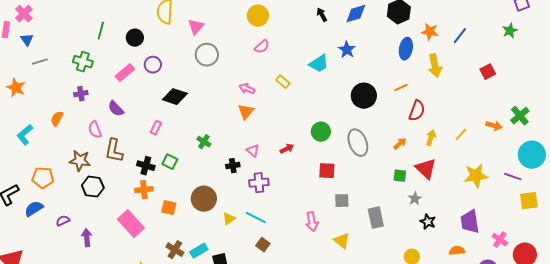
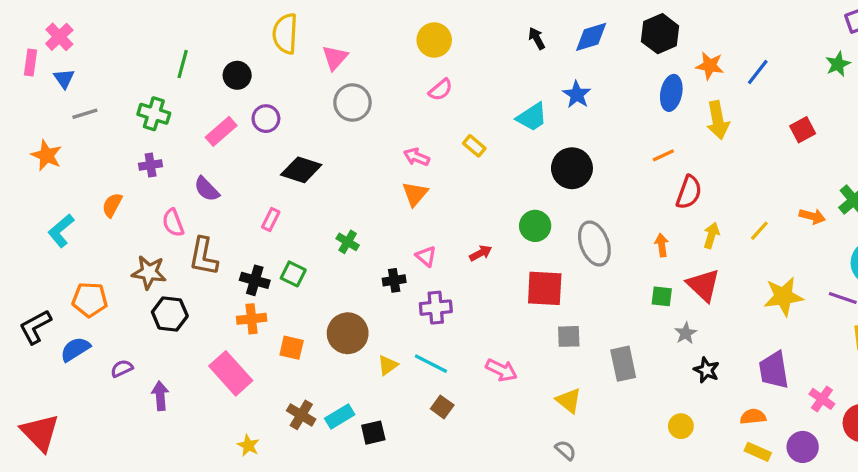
black circle: (364, 96) -> (572, 168), moved
orange arrow: (400, 144) -> (662, 245), turned -56
red square: (327, 171) -> (545, 288), size x1.4
pink arrow: (312, 222) -> (501, 370), moved, turned -54

